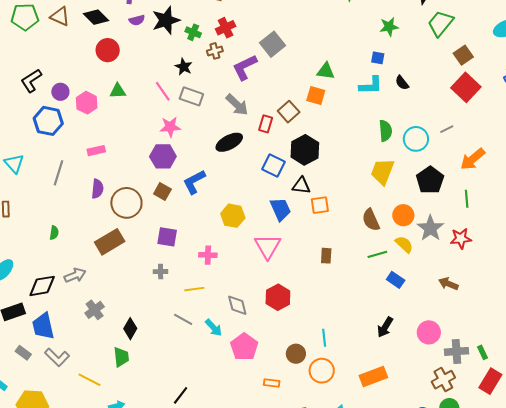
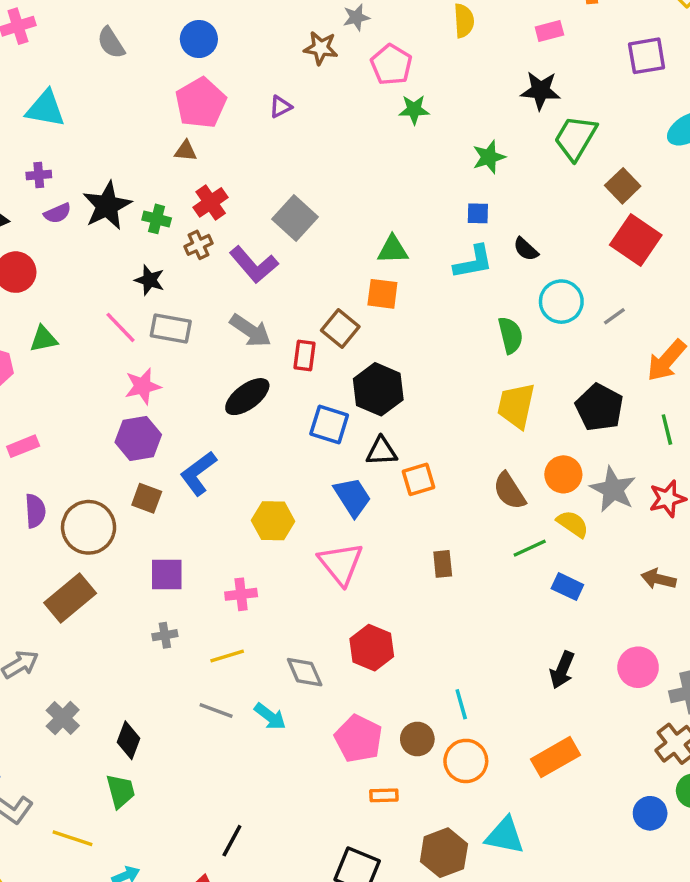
purple L-shape: (245, 67) -> (254, 265), turned -96
cyan circle: (416, 139) -> (561, 302), moved
pink pentagon: (244, 347) -> (358, 739), moved

